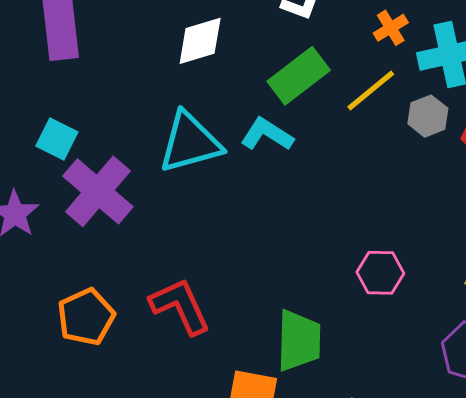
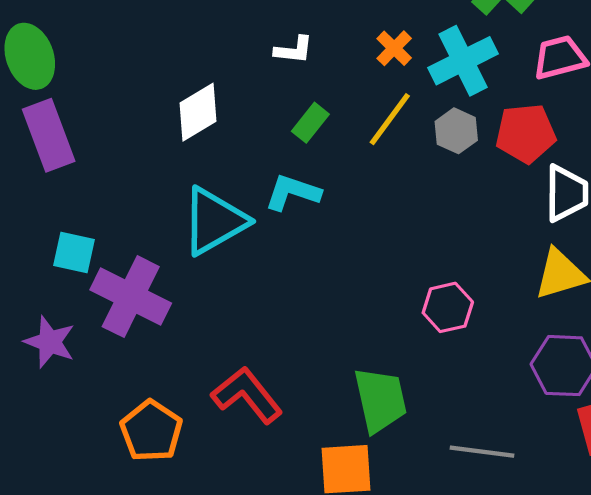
green rectangle: (299, 76) -> (310, 123), size x0.6

